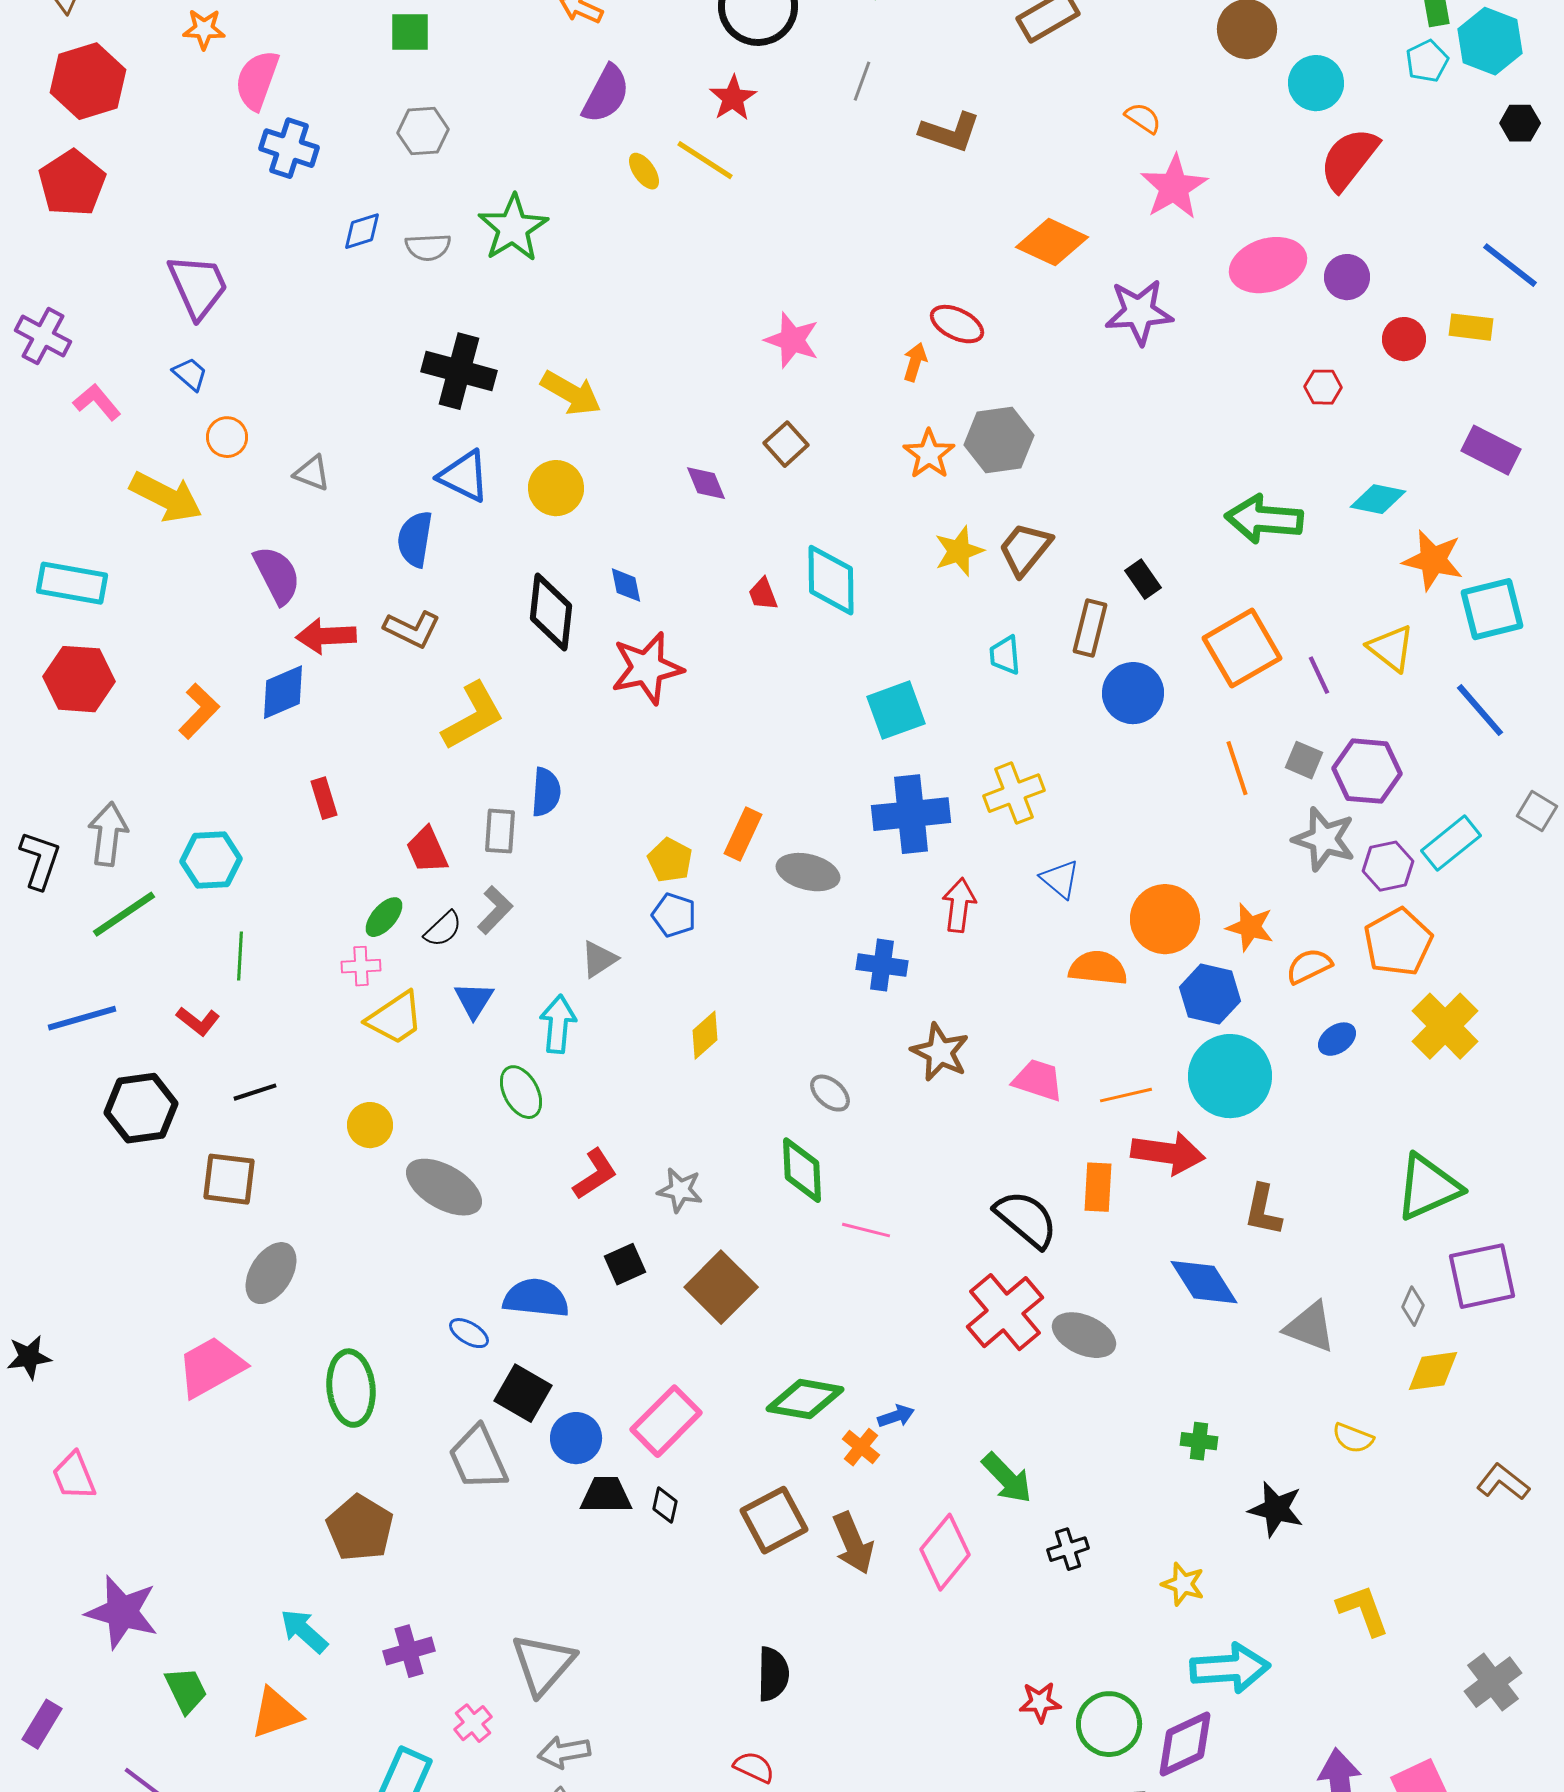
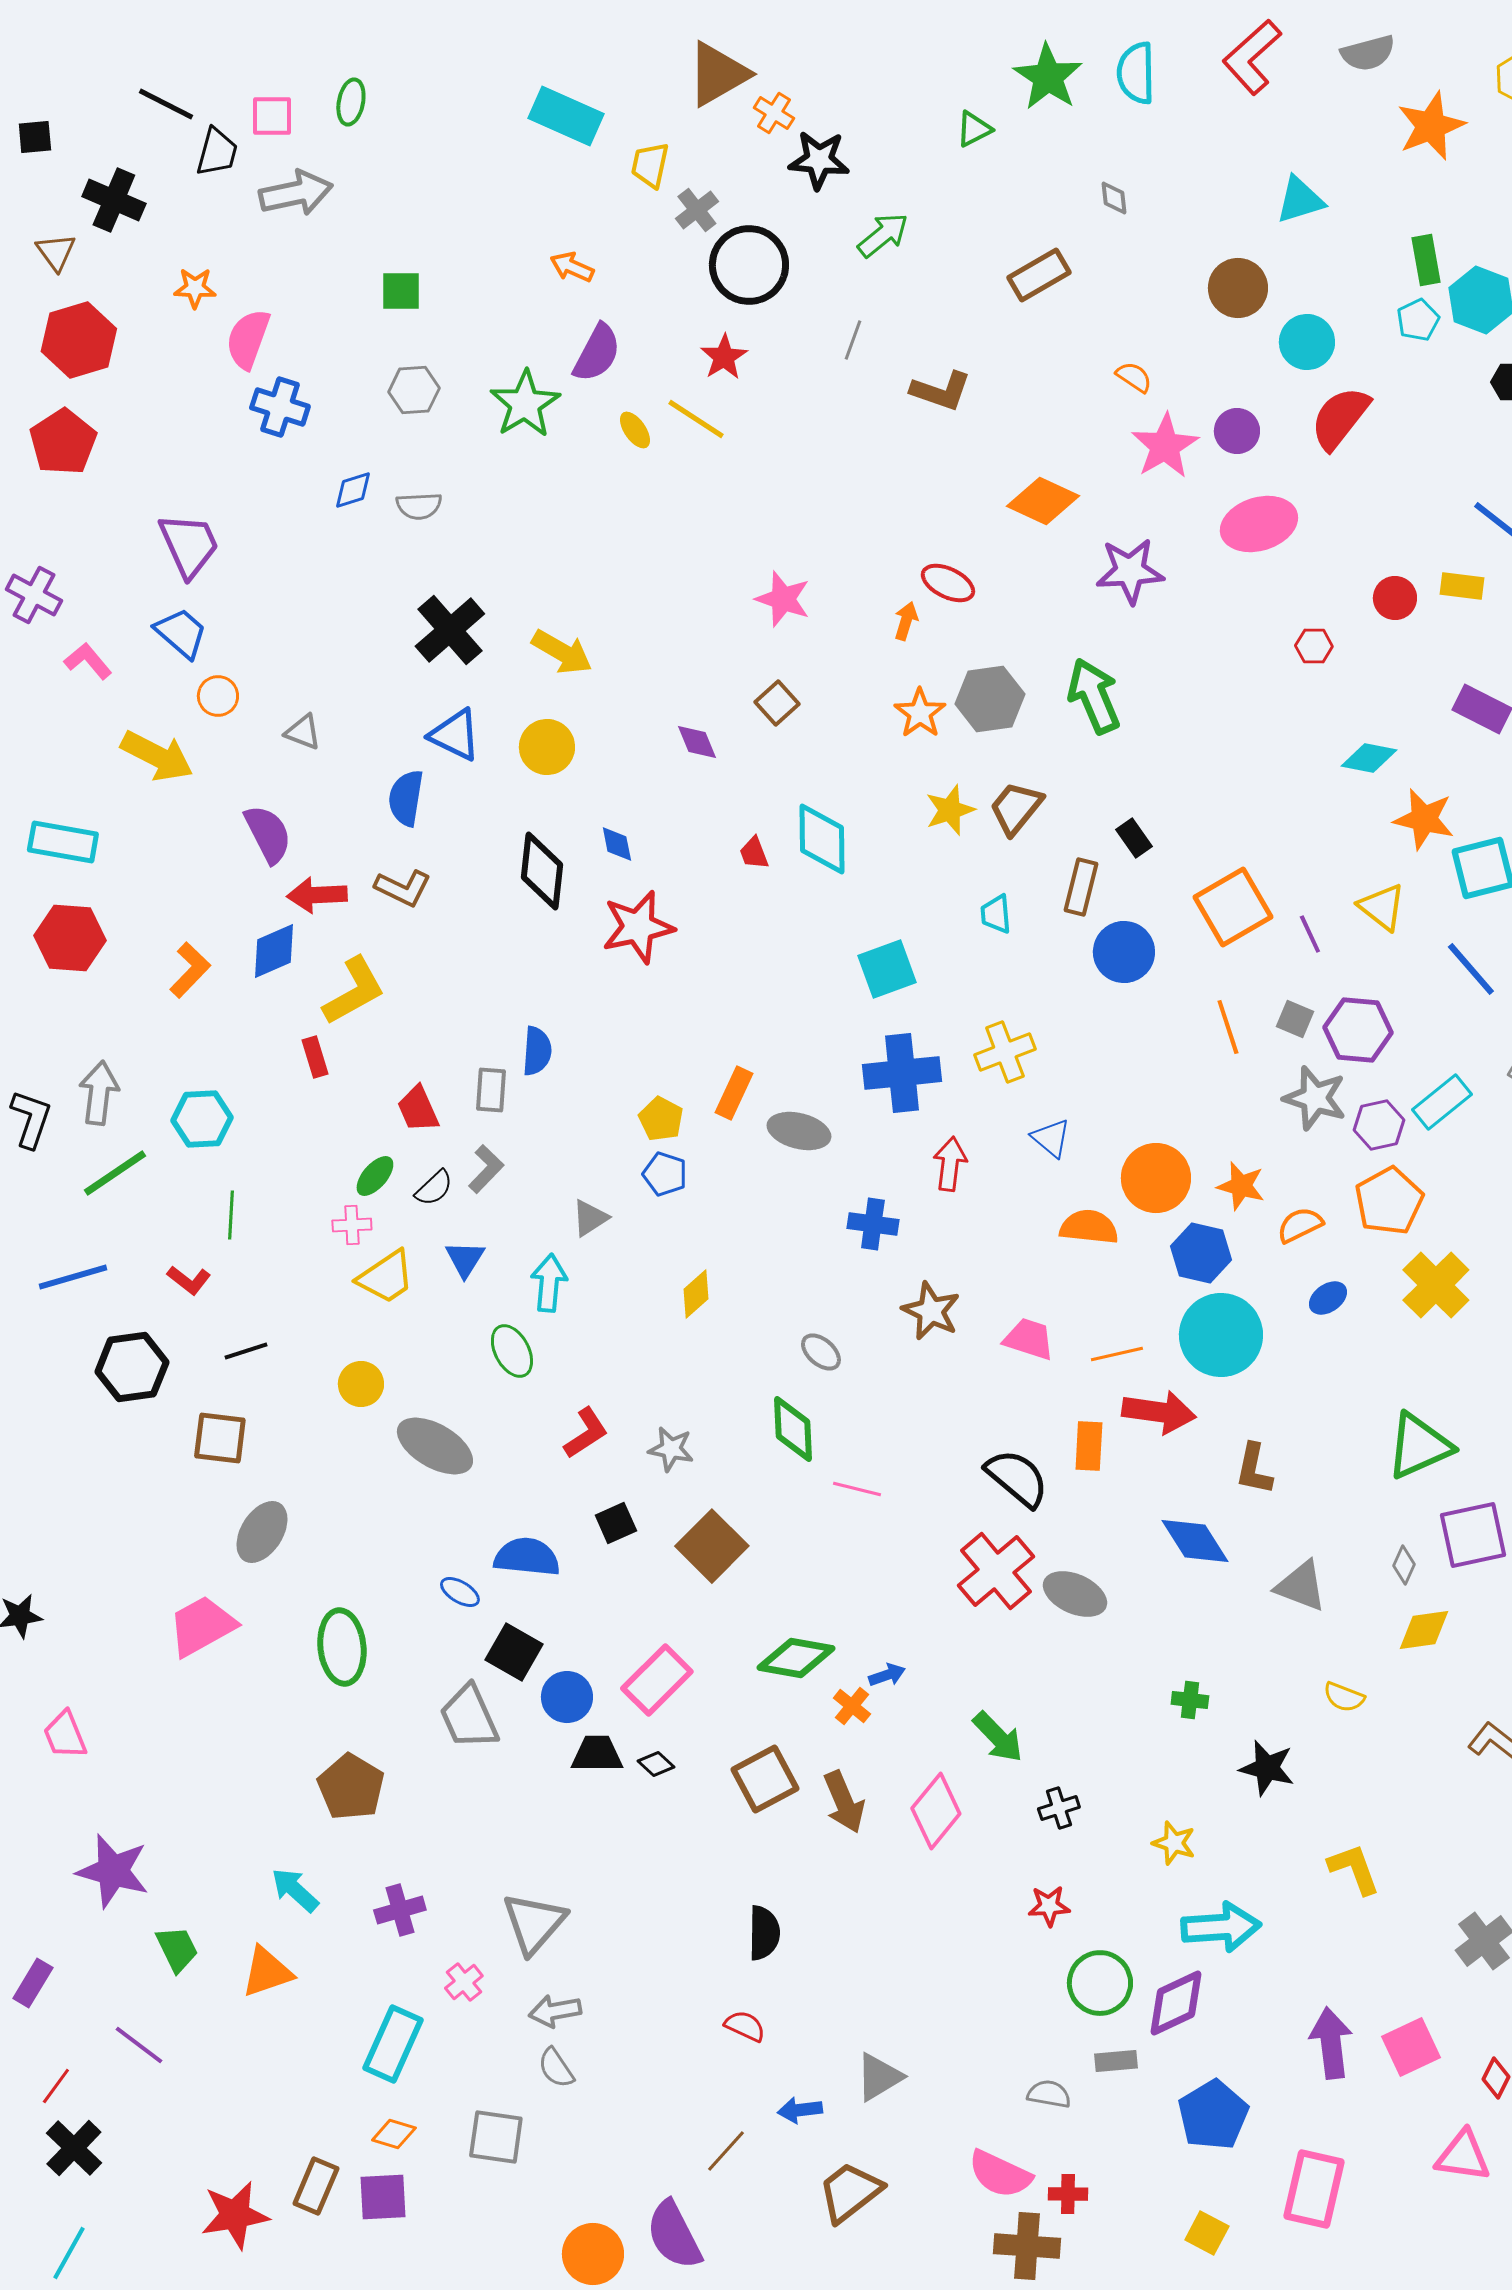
green star: (513, 228) -> (525, 404), moved
purple circle: (1347, 277) -> (1237, 431), moved
black cross: (459, 371) -> (450, 630), turned 34
blue trapezoid: (190, 374) -> (181, 633), size x1.5
green arrow: (1264, 519) -> (1094, 696), moved, turned 62
yellow L-shape: (473, 716) -> (354, 991), moved
black diamond: (665, 1505) -> (656, 1764), turned -60
red star: (1040, 1702) -> (1049, 1906), moved

